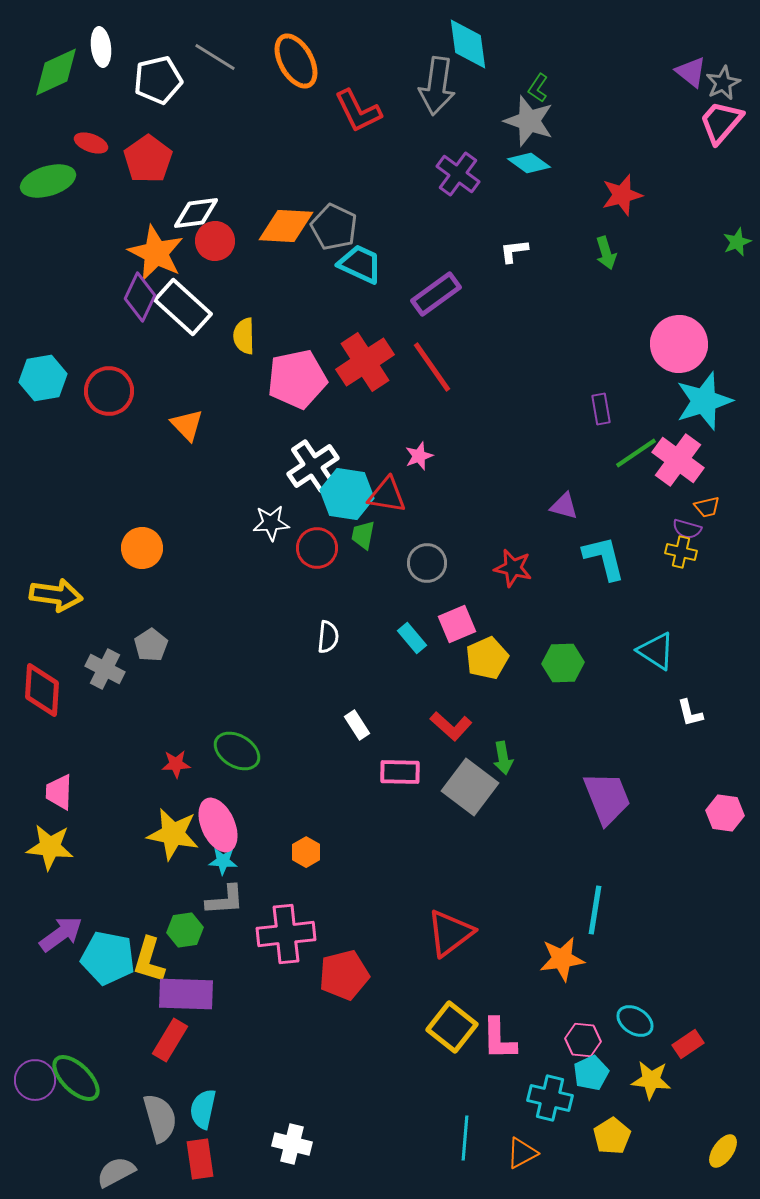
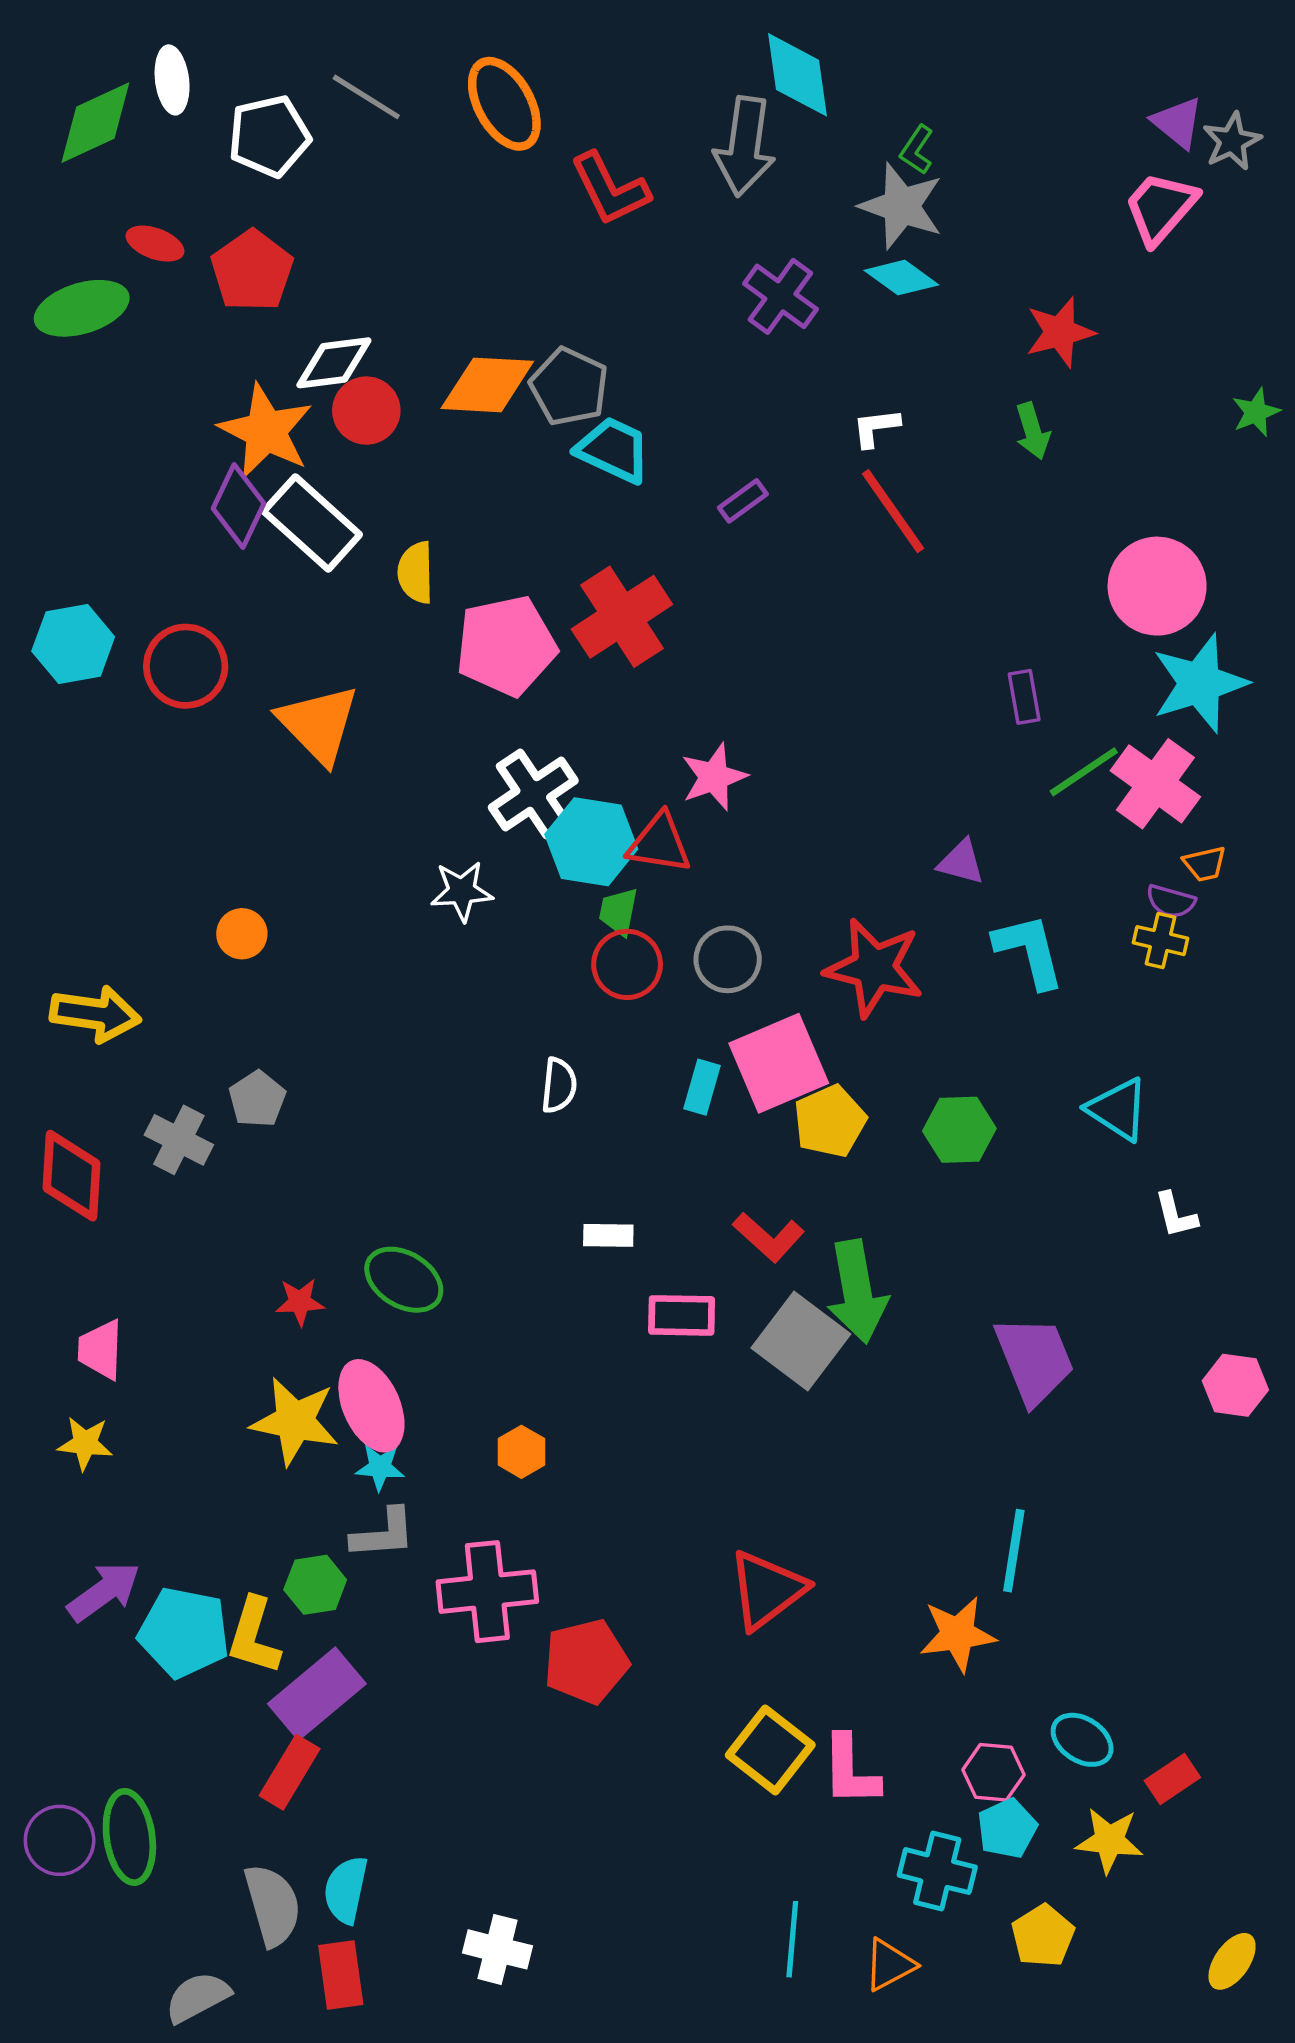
pink trapezoid: (721, 122) -> (1160, 208), moved
purple rectangle: (436, 294) -> (743, 501), size x0.6
red line: (432, 367) -> (893, 511), moved
orange triangle: (187, 425) -> (319, 724), size x1.5
pink star: (419, 456) -> (714, 777), size x1.4
orange circle: (142, 548) -> (242, 934), size x0.7
red circle: (317, 548) -> (627, 964), moved
red star: (513, 568) -> (874, 968), size x1.5
pink square: (457, 624) -> (779, 1063), size x1.5
cyan rectangle: (412, 638) -> (702, 1087), turned 56
white rectangle: (357, 725) -> (608, 1235), turned -56
green arrow: (503, 758) -> (857, 1292), size x1.8
yellow star: (50, 847) -> (85, 1443), size x0.7
purple rectangle: (186, 994) -> (317, 1694), turned -42
green ellipse: (76, 1078) -> (129, 1837), turned 38

